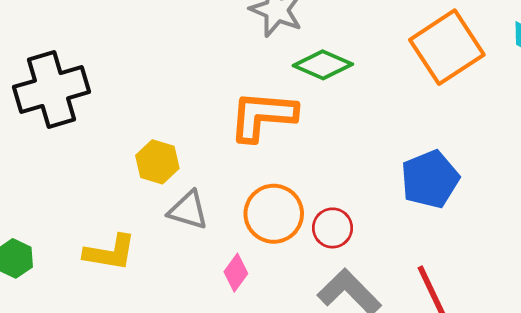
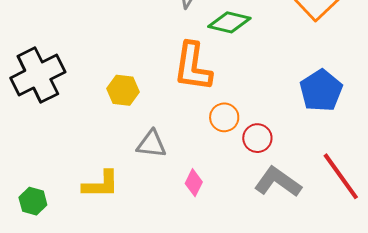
orange L-shape: (263, 116) -> (193, 67), turned -76
yellow hexagon: (157, 162) -> (123, 90), moved
orange circle: (274, 214) -> (224, 117), moved, size x0.7

